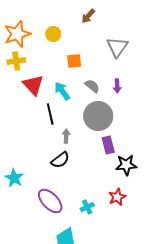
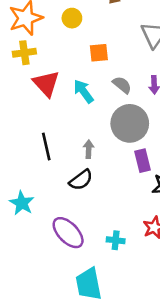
black line: (50, 114) -> (46, 147), moved
cyan cross: (87, 207) -> (116, 240), turned 32

